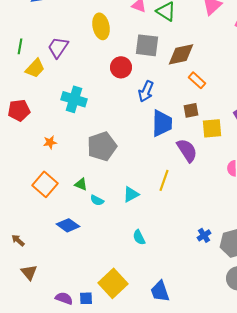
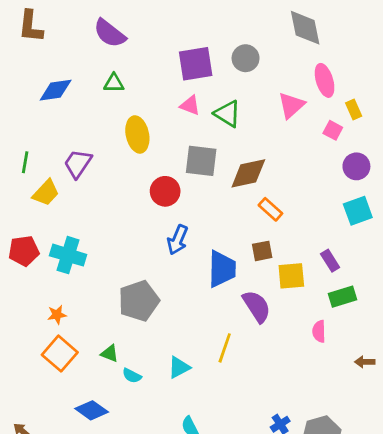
blue arrow: (146, 91) -> (178, 240), moved
cyan cross: (74, 99) -> (68, 255), moved
orange star: (50, 142) -> (57, 315), moved

